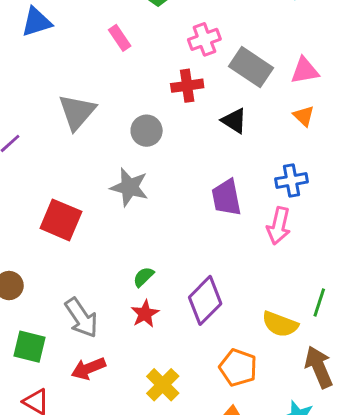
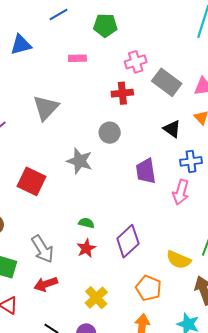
pink rectangle: (120, 38) -> (77, 58), turned -60
black triangle: (234, 121) -> (172, 129), moved
gray circle: (147, 131) -> (110, 133), moved
green semicircle: (143, 277) -> (86, 223), turned 56

